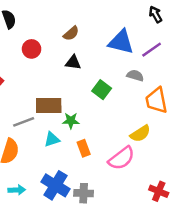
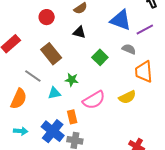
brown rectangle: (49, 105) -> (51, 54), moved, turned 45
gray line: (24, 122) -> (33, 76), turned 48
orange rectangle: (84, 148) -> (72, 117), moved
pink semicircle: (121, 158) -> (94, 100), moved

